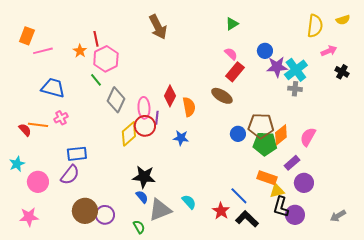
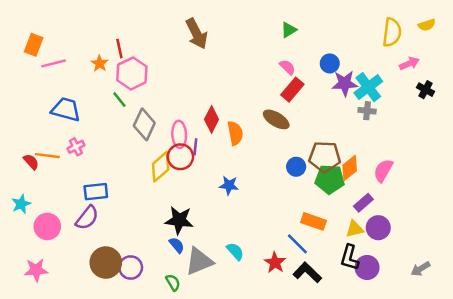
blue star: (181, 138) -> (229, 185), moved
orange rectangle: (267, 178) -> (314, 221), moved
yellow triangle: (277, 191) -> (355, 229), moved

